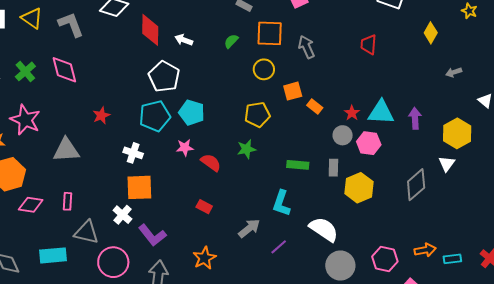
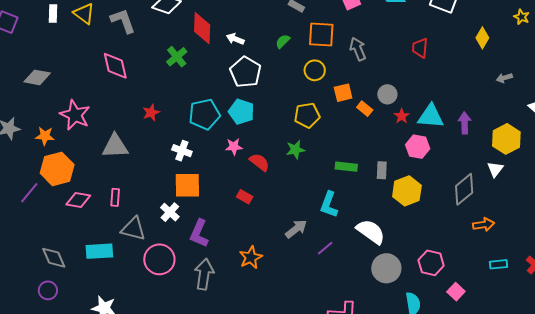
green cross: (25, 71) -> (177, 57), moved
white pentagon: (164, 77) -> (246, 72), moved
gray circle: (343, 135) -> (387, 94), moved
red rectangle: (204, 207) -> (245, 197), moved
purple L-shape: (152, 235) -> (199, 233), turned 60
orange arrow: (425, 250) -> (484, 225), moved

